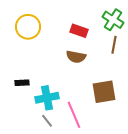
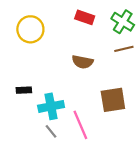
red rectangle: (79, 31) -> (85, 17), moved
brown line: (114, 45) -> (124, 49), turned 66

